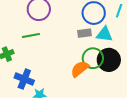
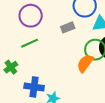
gray rectangle: (85, 33) -> (68, 27), moved

